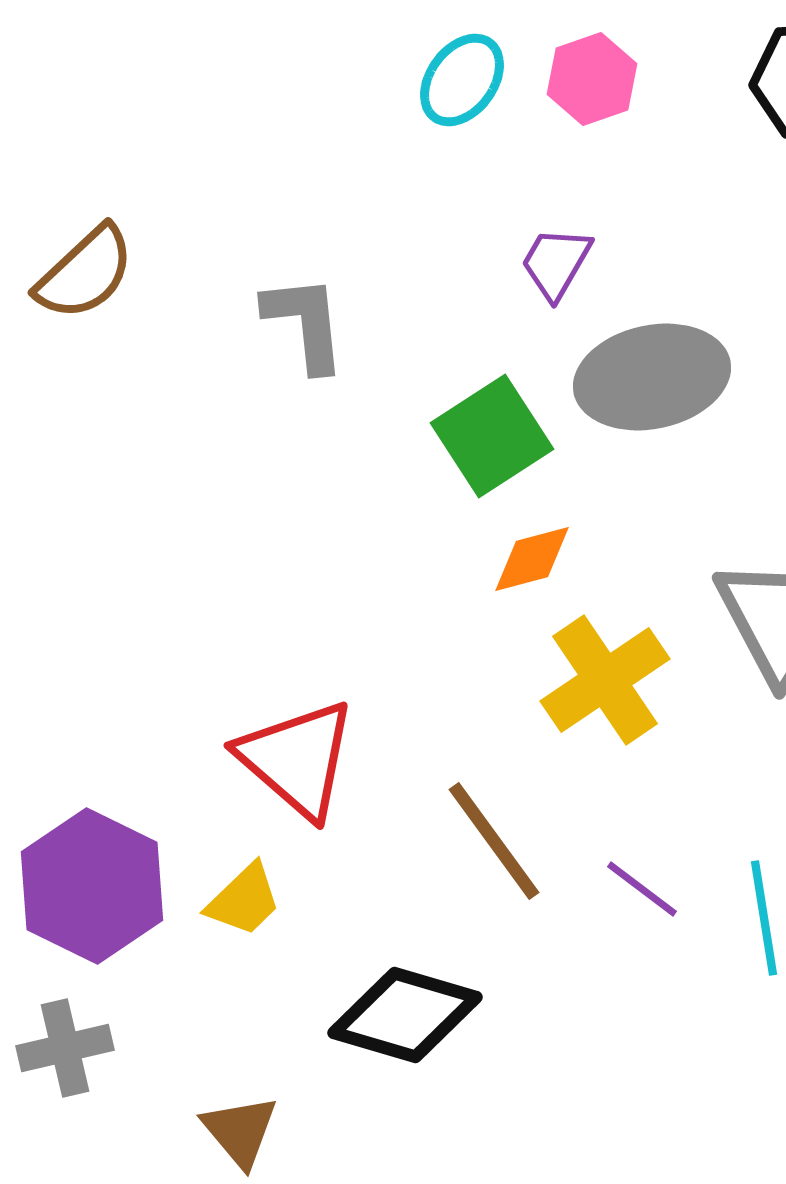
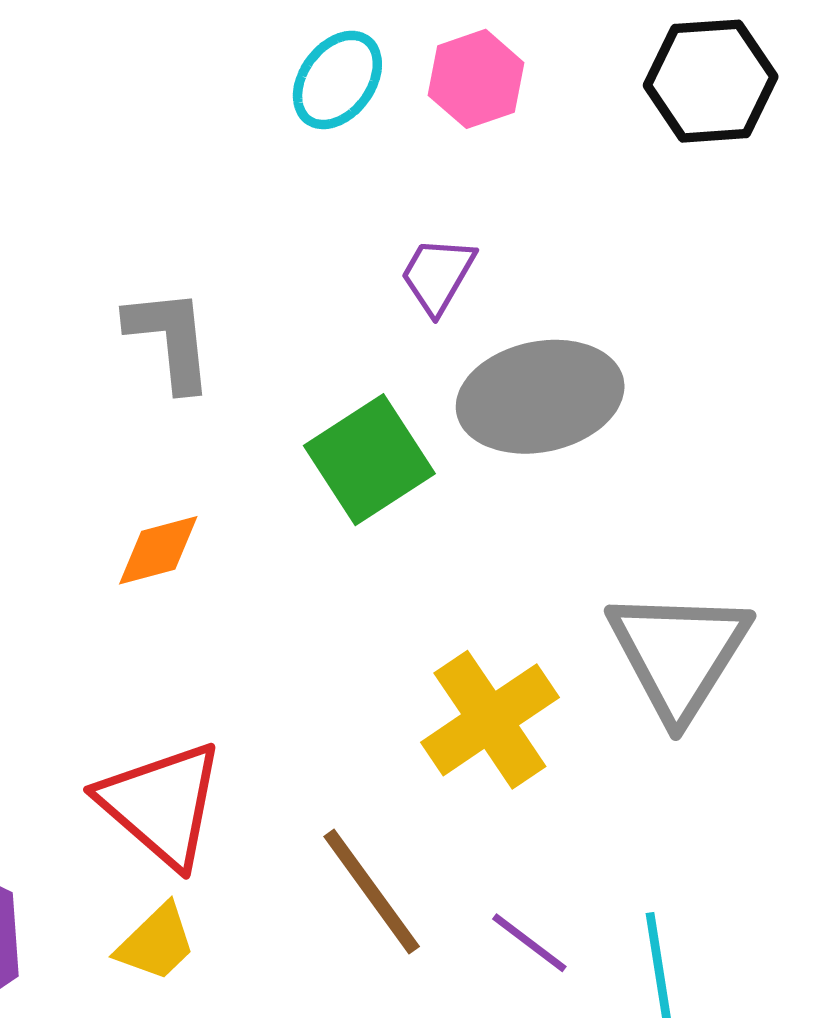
orange diamond: (532, 559) -> (158, 550), moved
yellow trapezoid: (244, 900) -> (156, 943), moved

